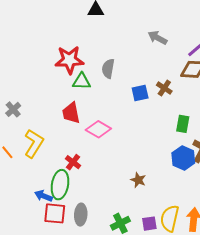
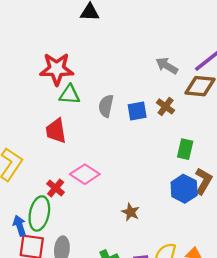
gray arrow: (158, 38) -> (167, 66), moved
gray semicircle: (108, 69) -> (106, 106), moved
pink diamond: (98, 129) -> (85, 174), moved
blue arrow: (43, 196) -> (20, 226), turned 48

